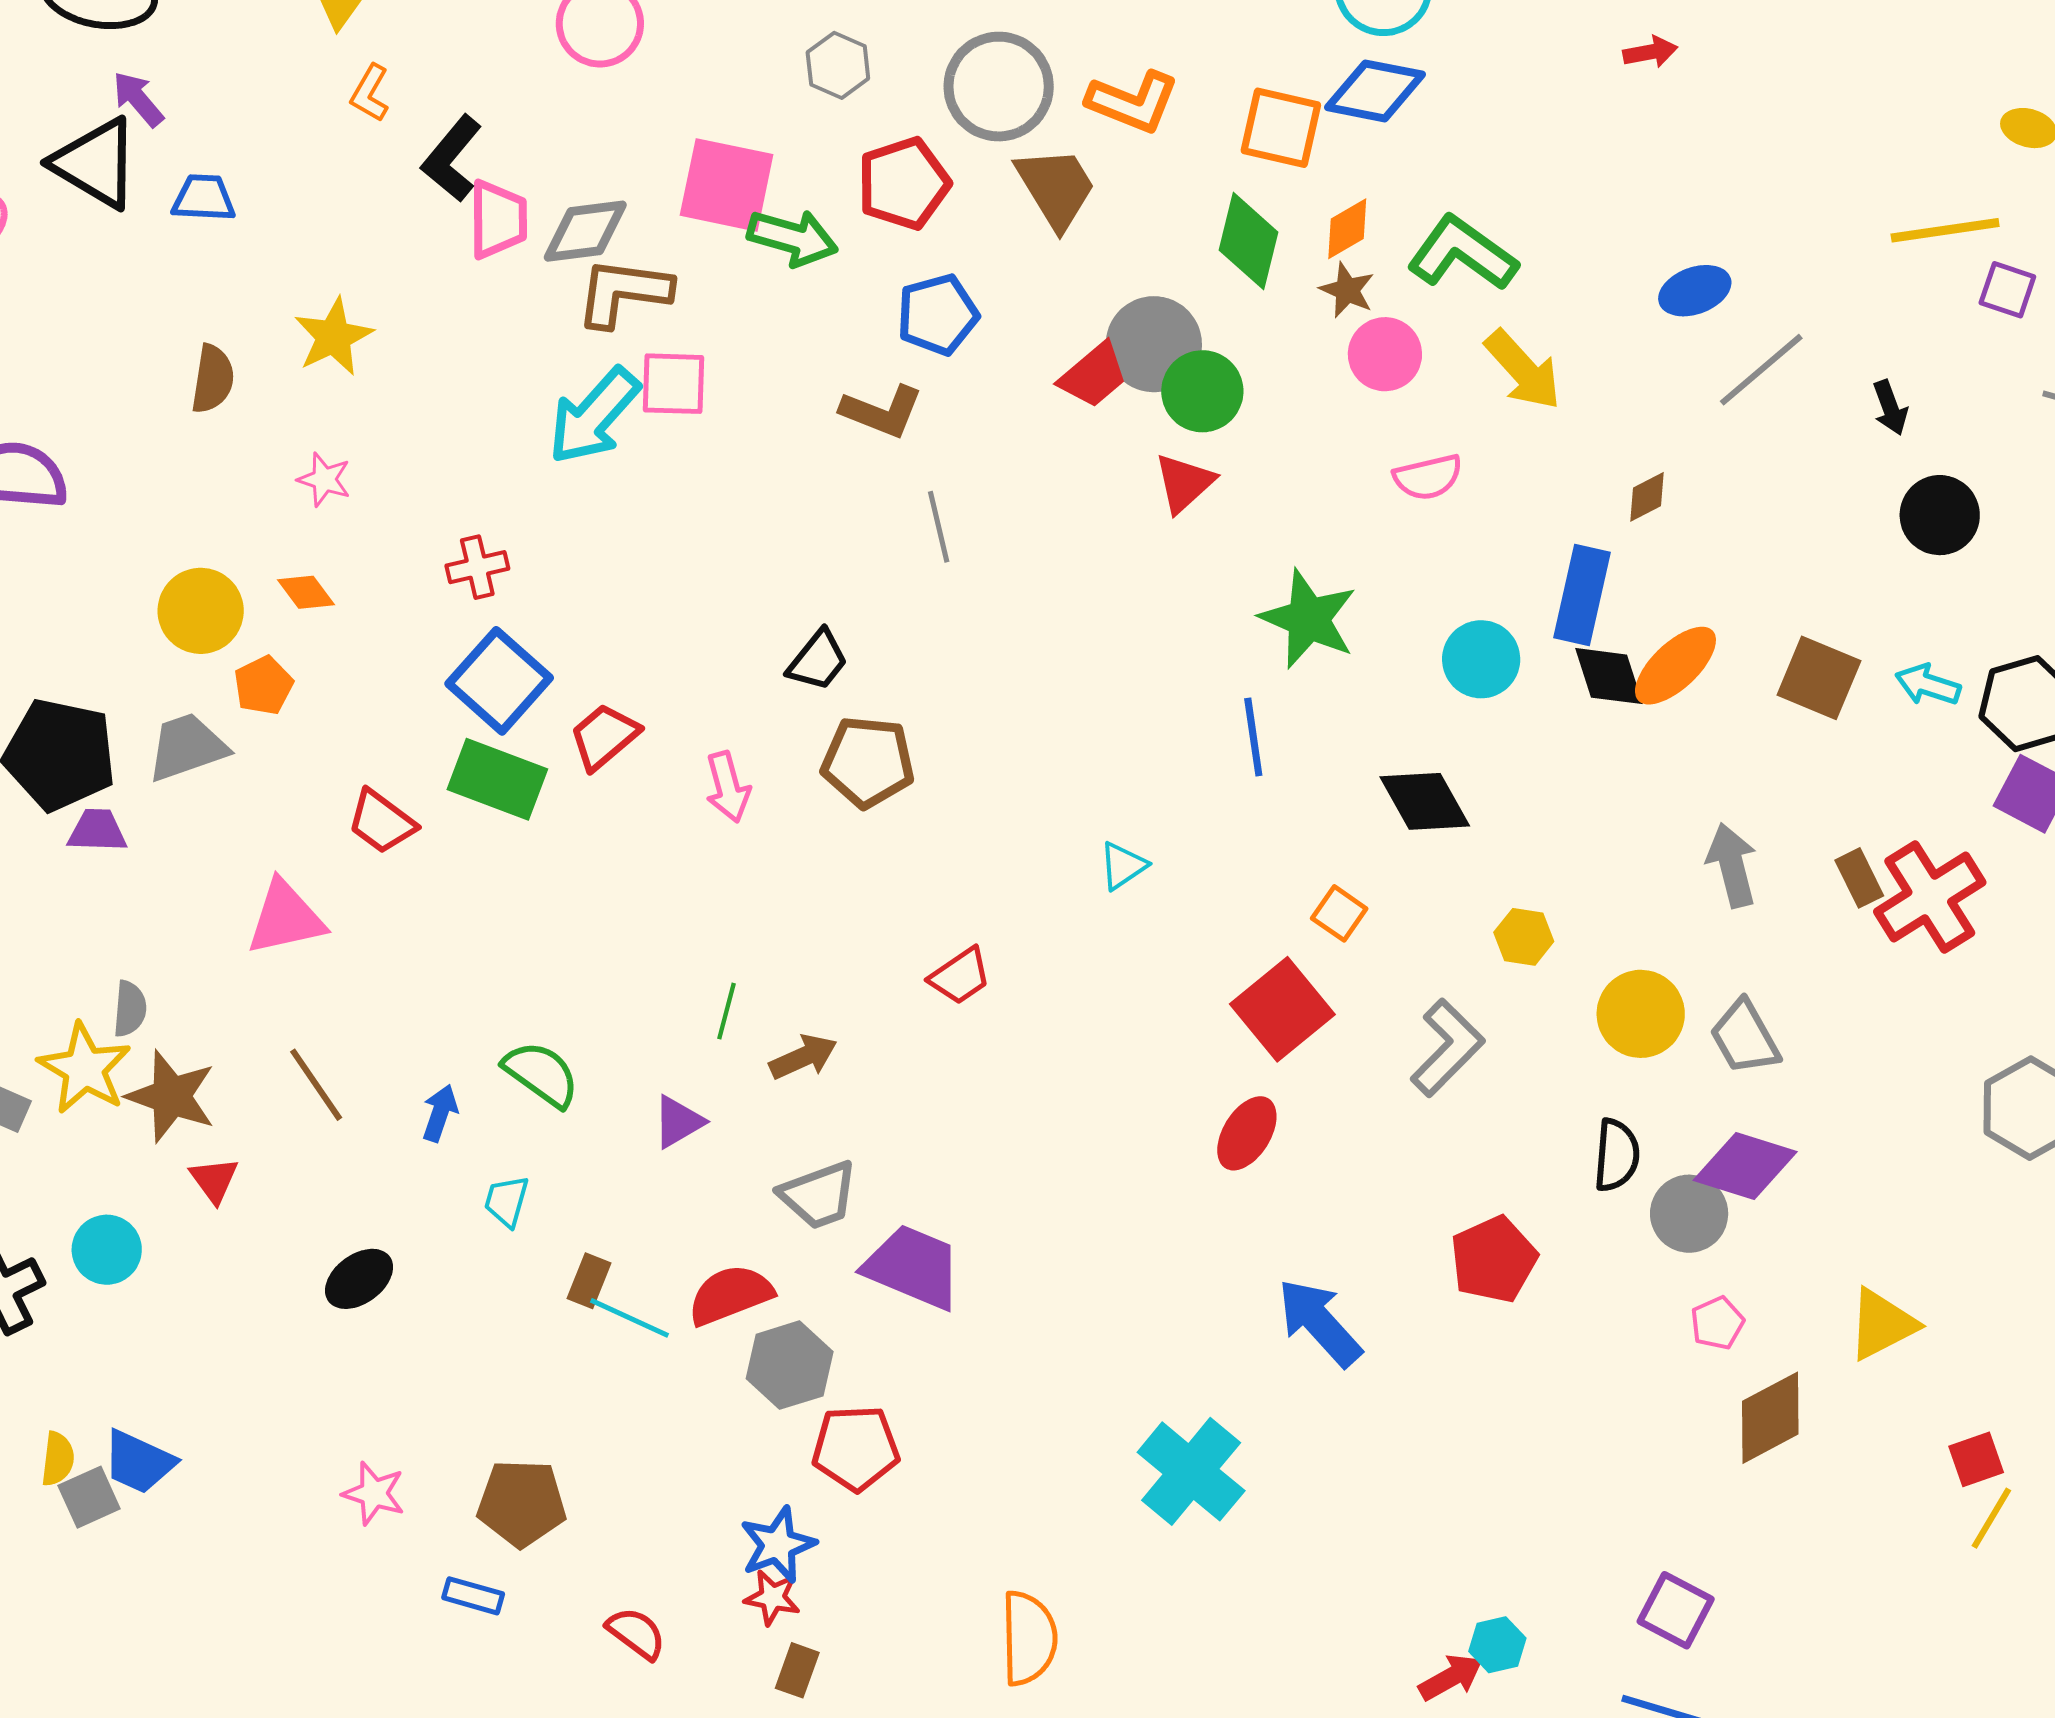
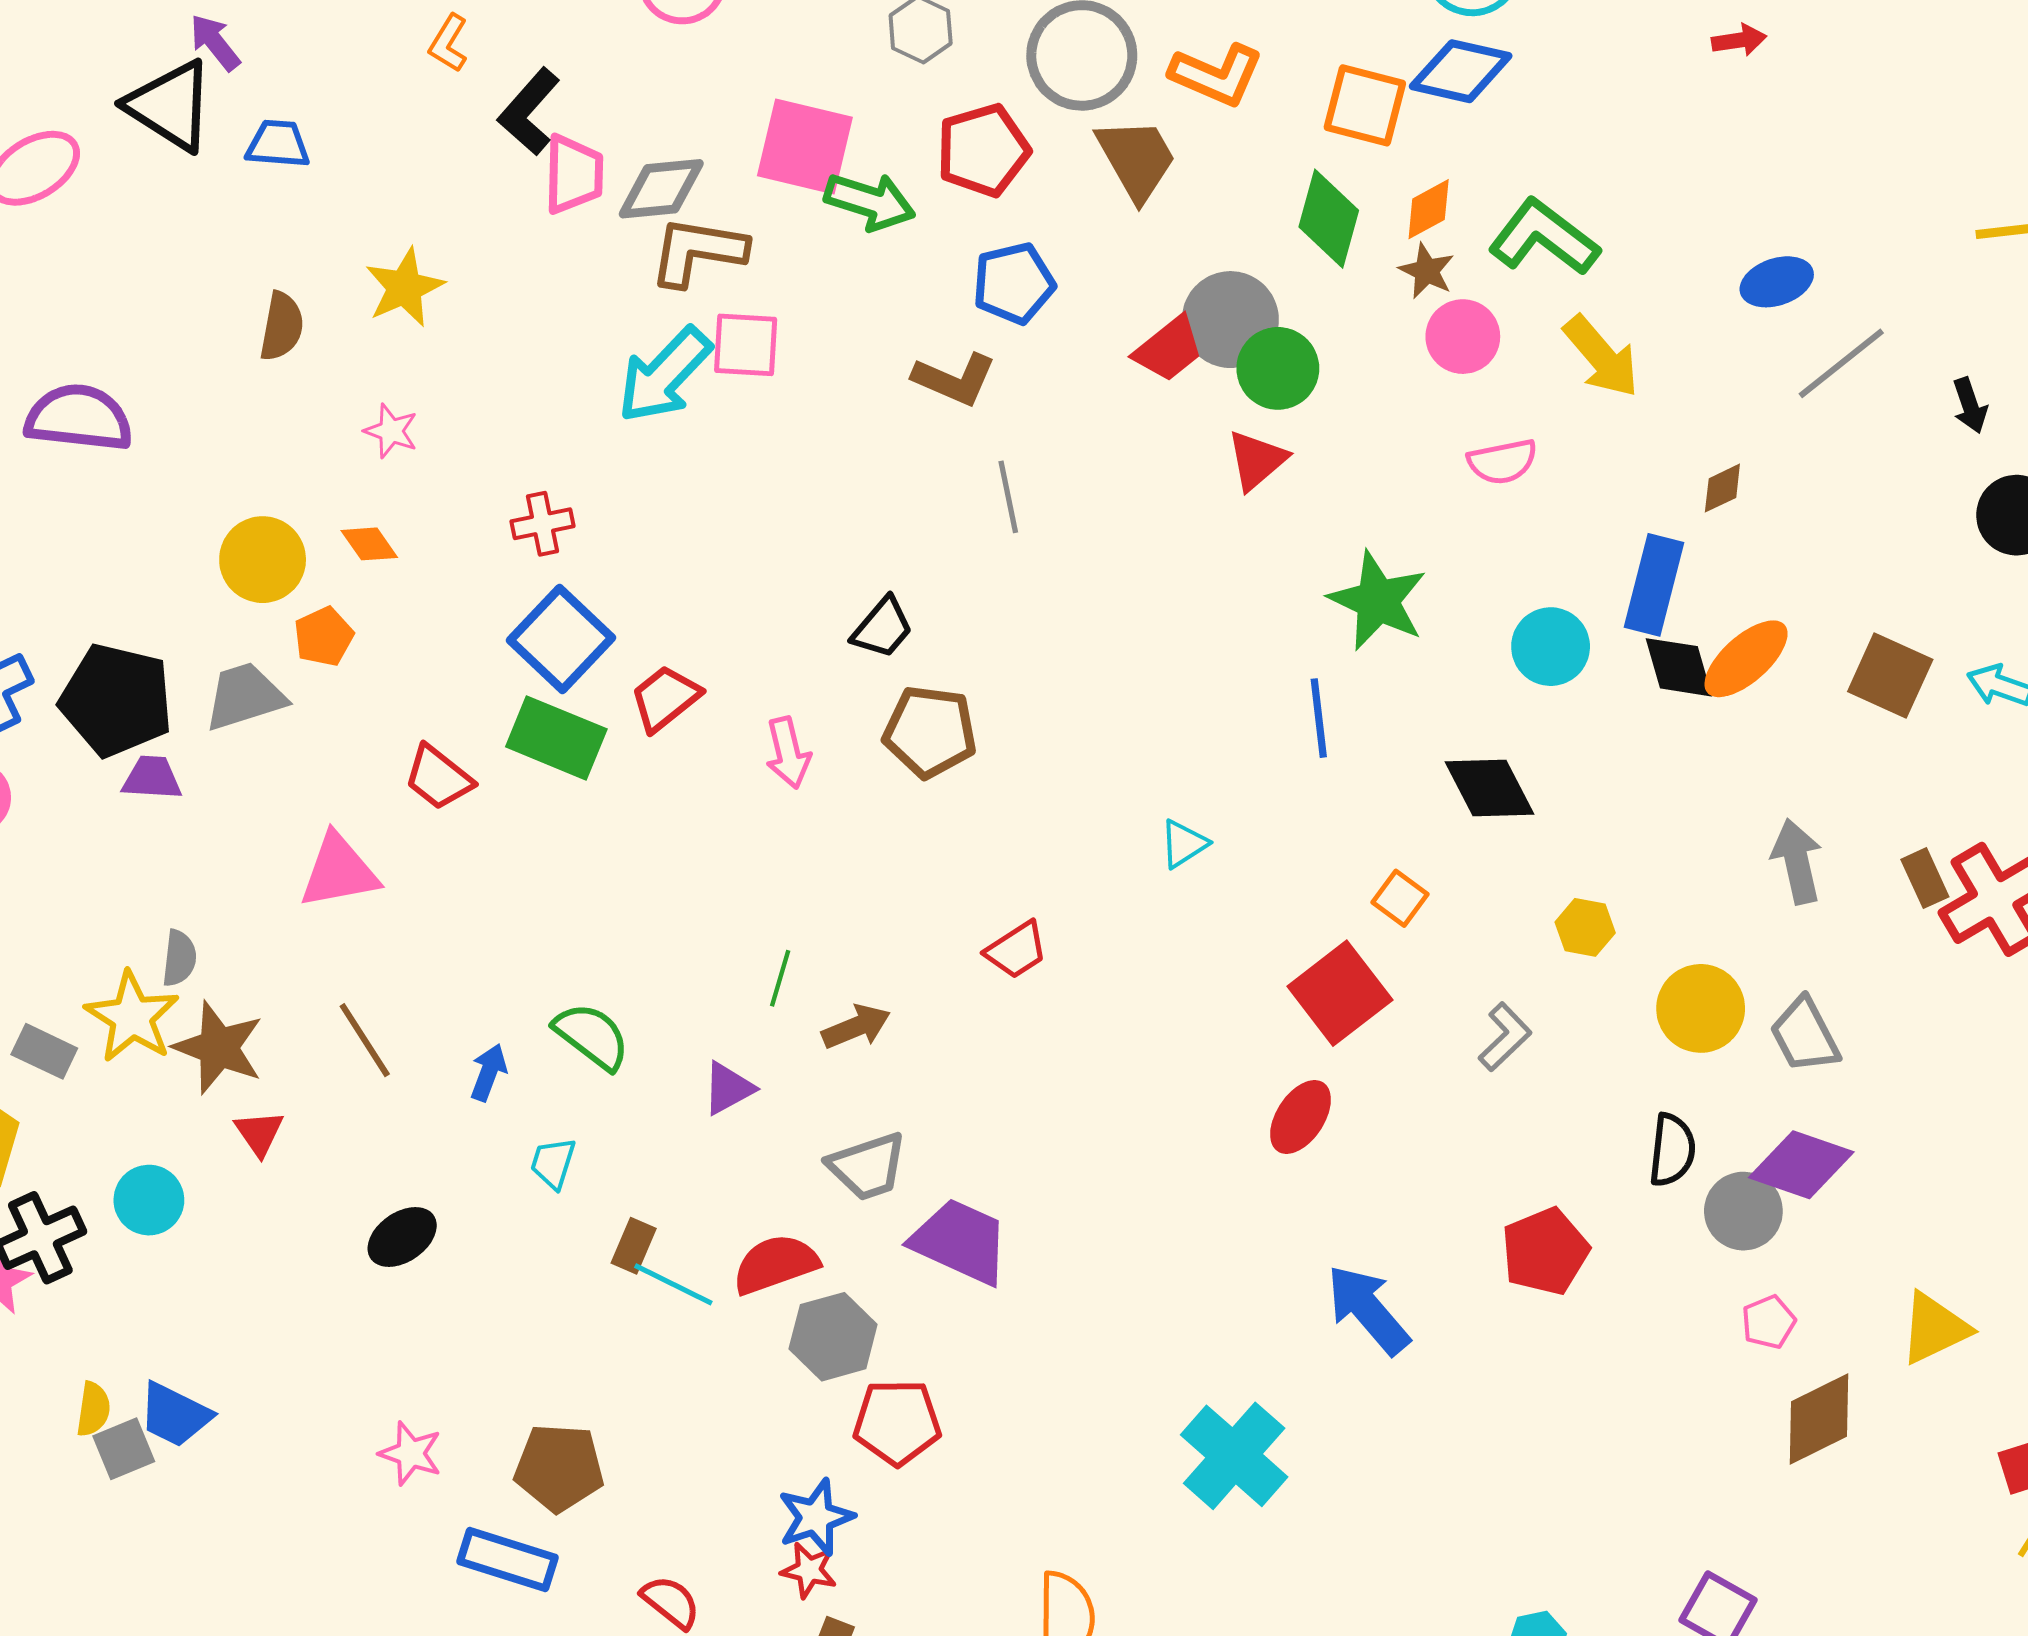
gray L-shape: (1447, 1048) -> (1505, 1037), size x0.7
blue rectangle: (473, 1596) -> (508, 1560), size x1.6

